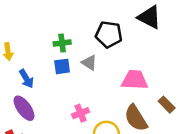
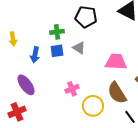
black pentagon: (109, 34) -> (86, 17), moved
blue arrow: (26, 79) -> (35, 55), moved, turned 42

